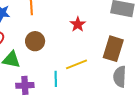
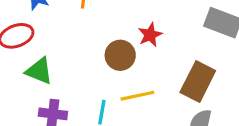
brown circle: (35, 41) -> (120, 55), moved

